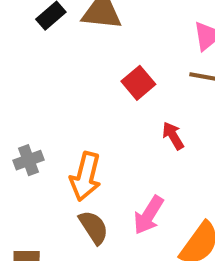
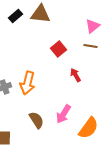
orange arrow: (85, 176) -> (27, 83), moved

